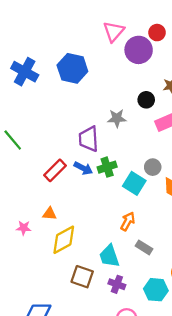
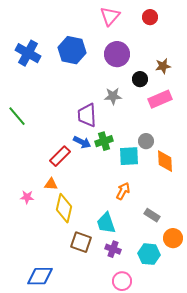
purple circle: (139, 50) -> (117, 54), moved
red rectangle: (55, 170) -> (60, 156), moved
cyan square: (134, 183) -> (129, 156), turned -35
yellow diamond: (64, 240) -> (64, 208), turned -48
gray rectangle: (144, 247) -> (152, 215), moved

